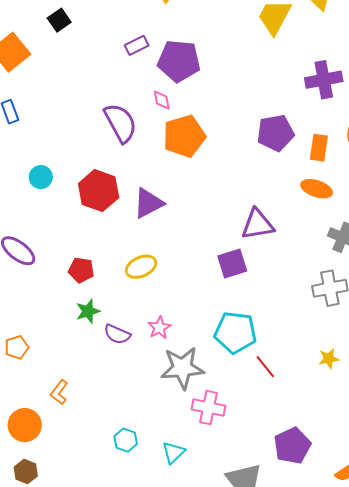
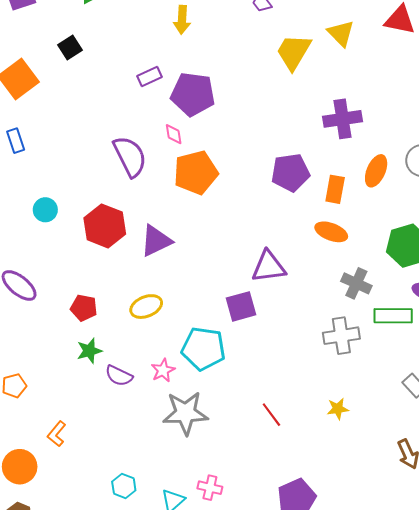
cyan pentagon: (235, 332) -> (203, 349), moved
pink cross: (209, 408) -> (210, 488), moved, size x0.7

